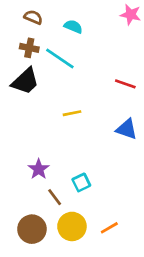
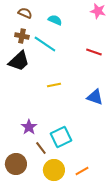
red line: (125, 84) -> (94, 52), moved
cyan square: (81, 182) -> (61, 137), size x1.5
brown circle: (32, 229) -> (16, 164), moved

